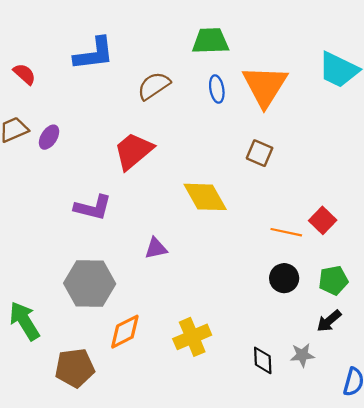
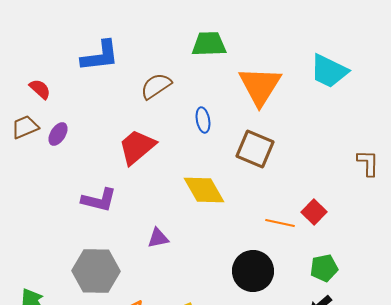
red semicircle: (24, 74) -> (40, 89), moved
blue ellipse: (217, 89) -> (203, 120), moved
brown square: (260, 153) -> (255, 149), size x1.5
black circle: (284, 278) -> (253, 271), moved, size x1.5

